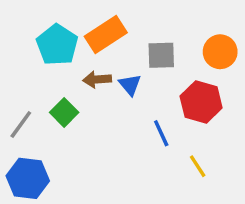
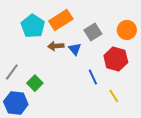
gray square: (161, 55) -> (93, 32), turned -30
green square: (64, 112) -> (35, 83), moved

